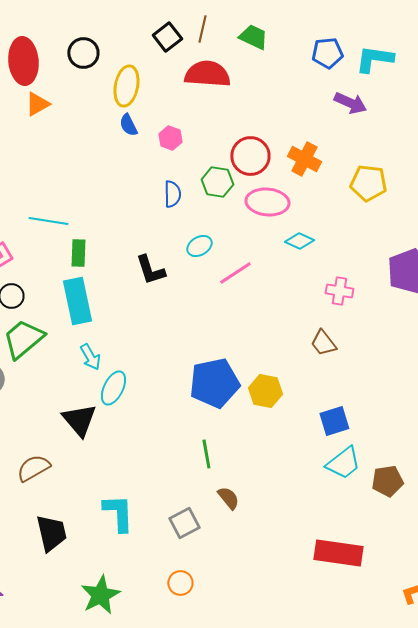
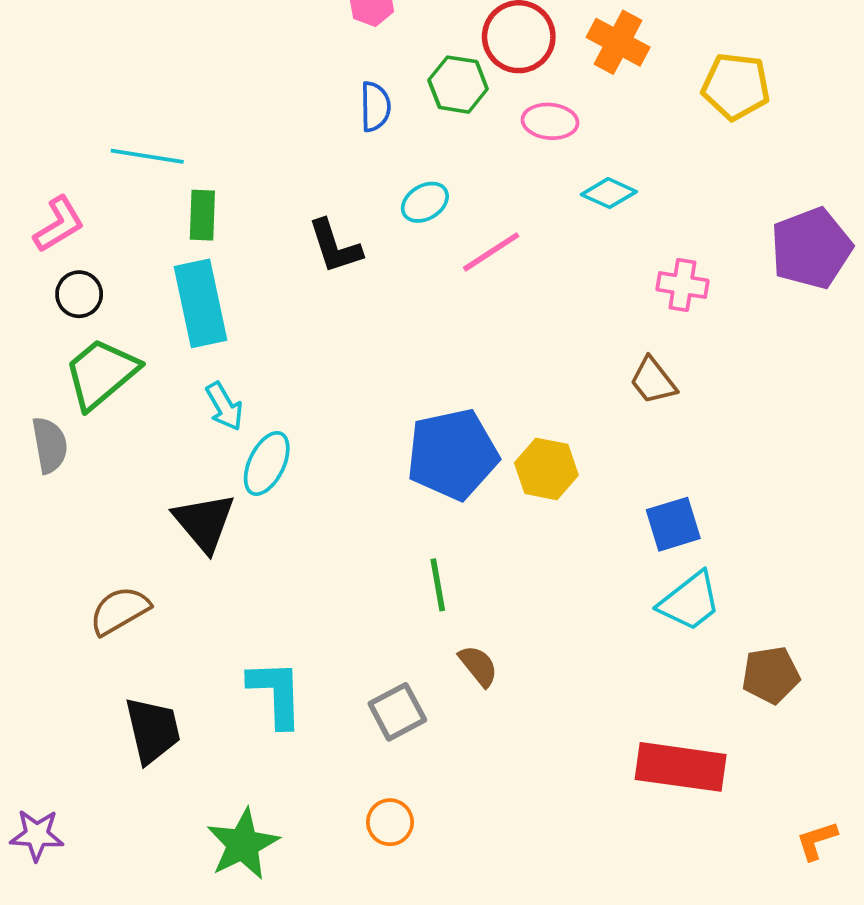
pink ellipse: (267, 202) -> (550, 121), size x0.7
brown pentagon: (387, 481) -> (771, 675), moved

